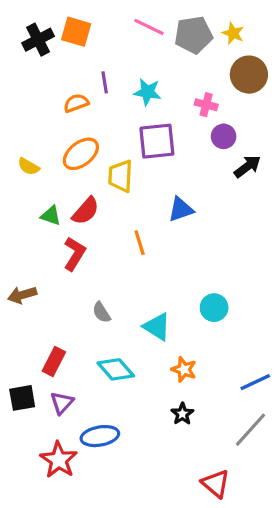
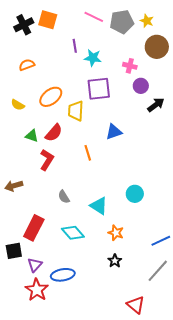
purple line: (105, 82) -> (75, 46), moved
orange semicircle: (76, 103) -> (27, 65), moved
red rectangle: (54, 362) -> (34, 228), size x1.4
purple triangle: (62, 403) -> (35, 265), moved

